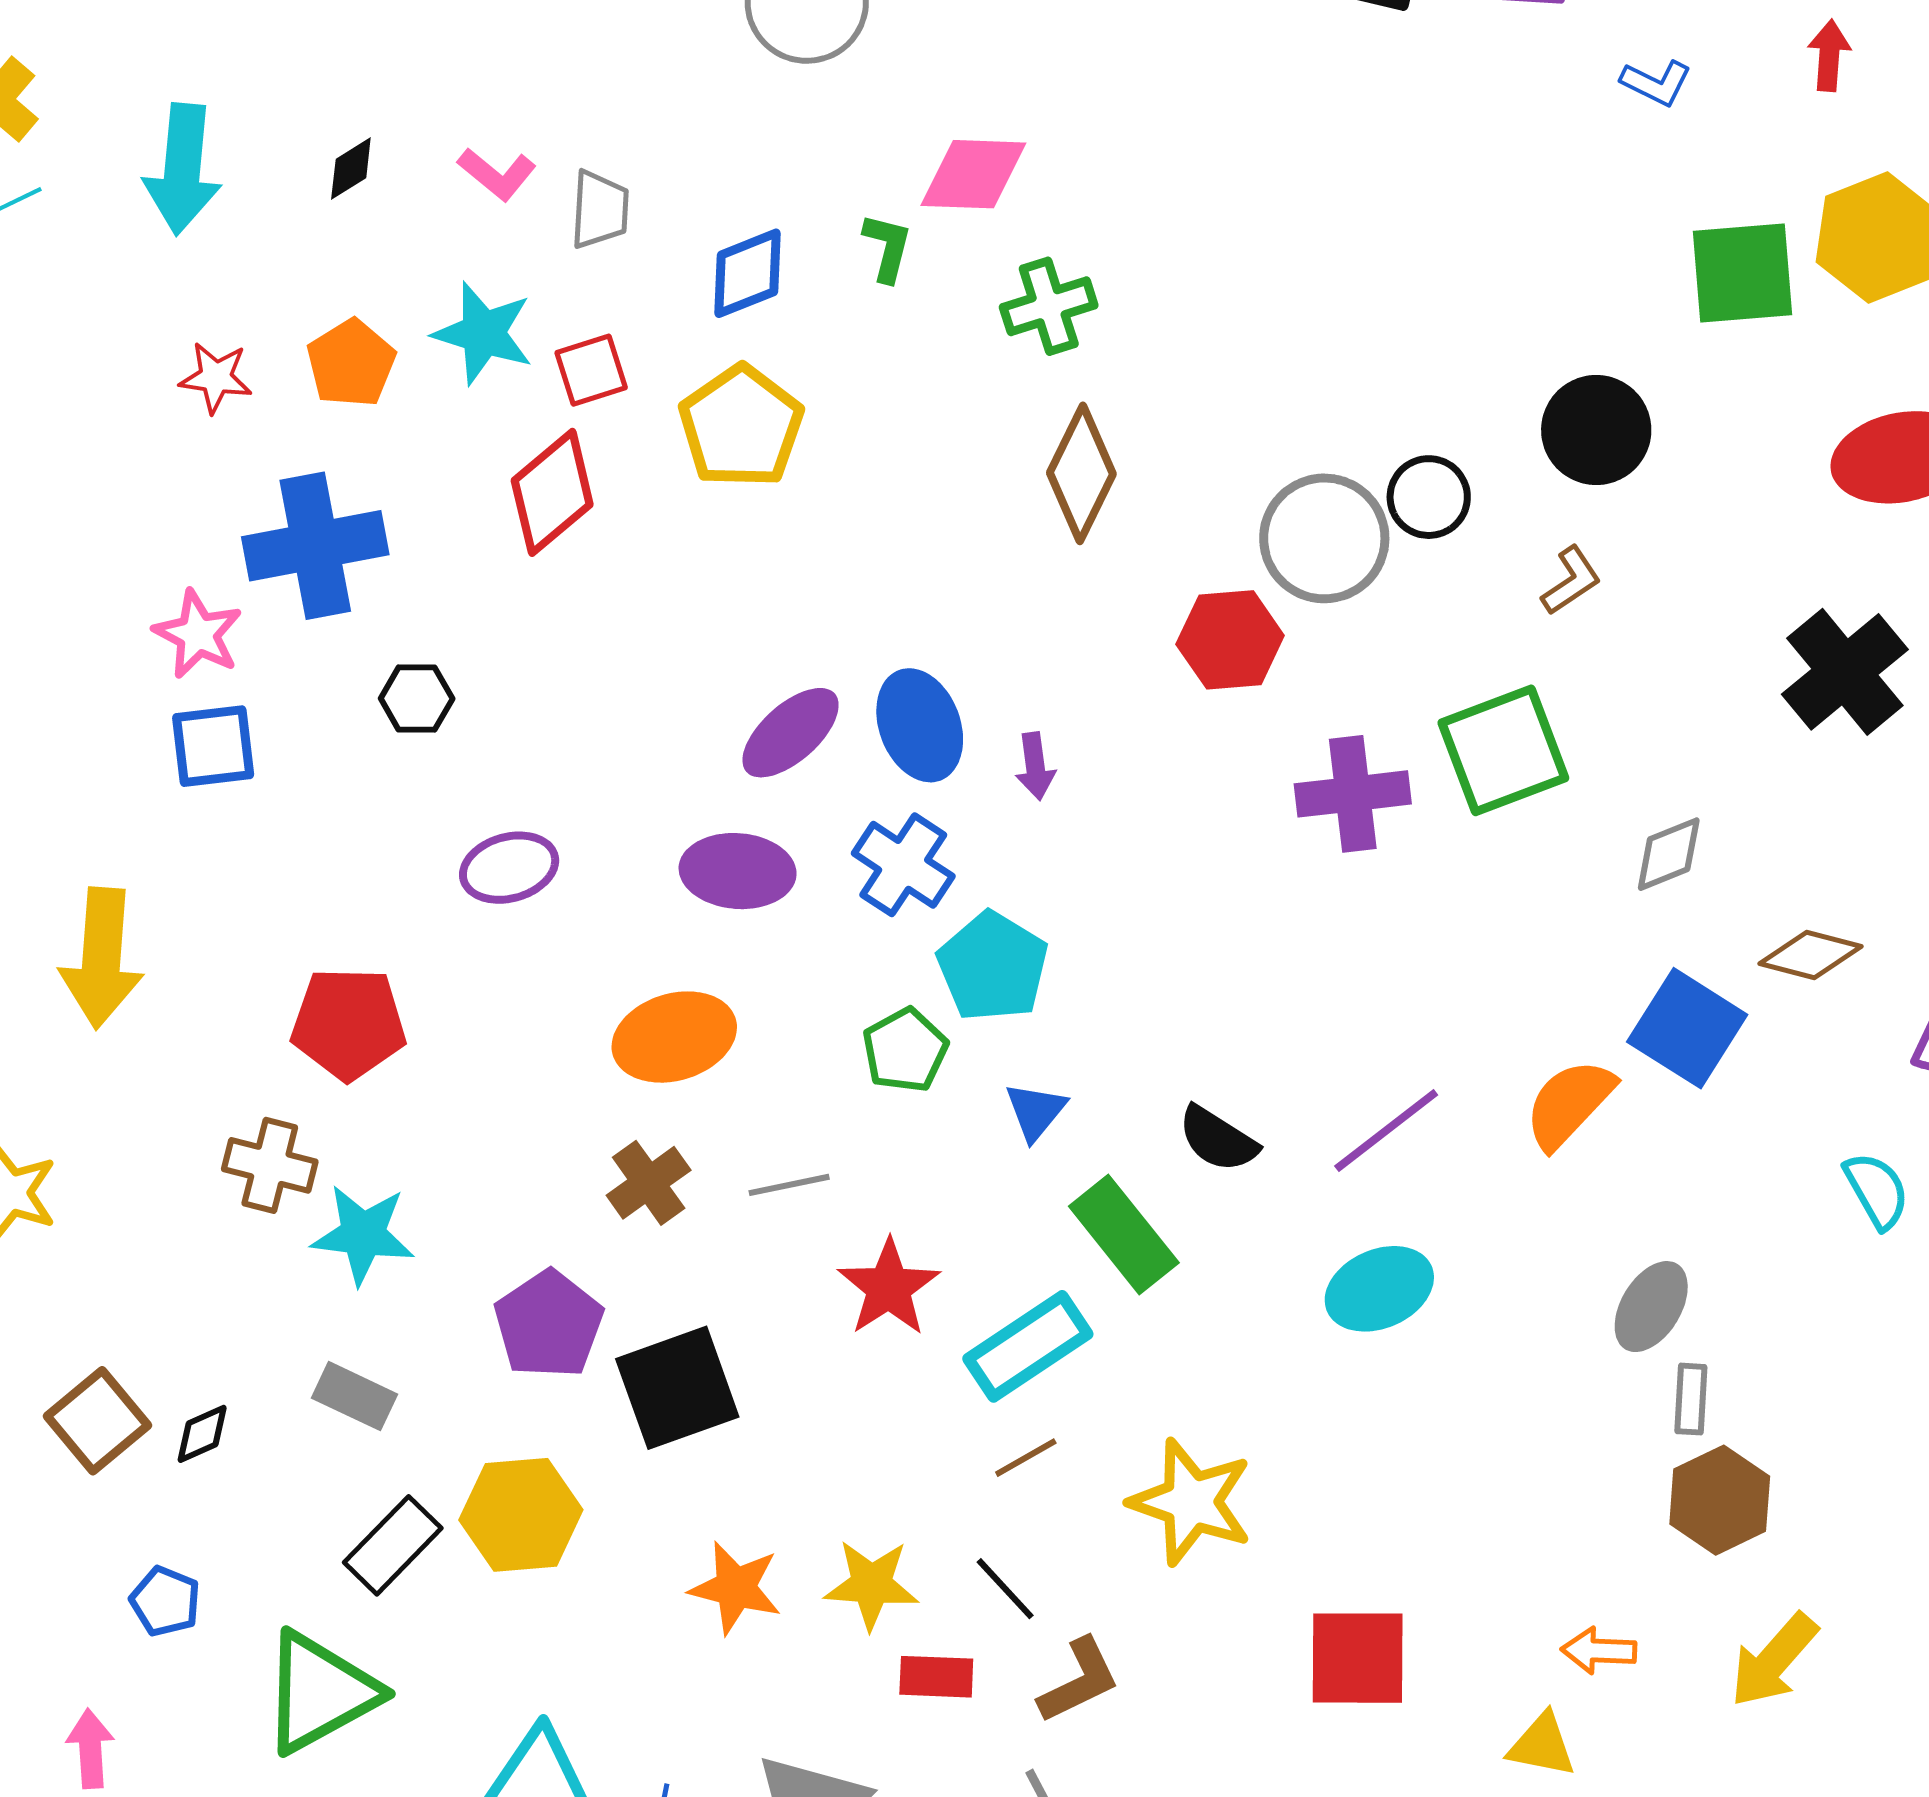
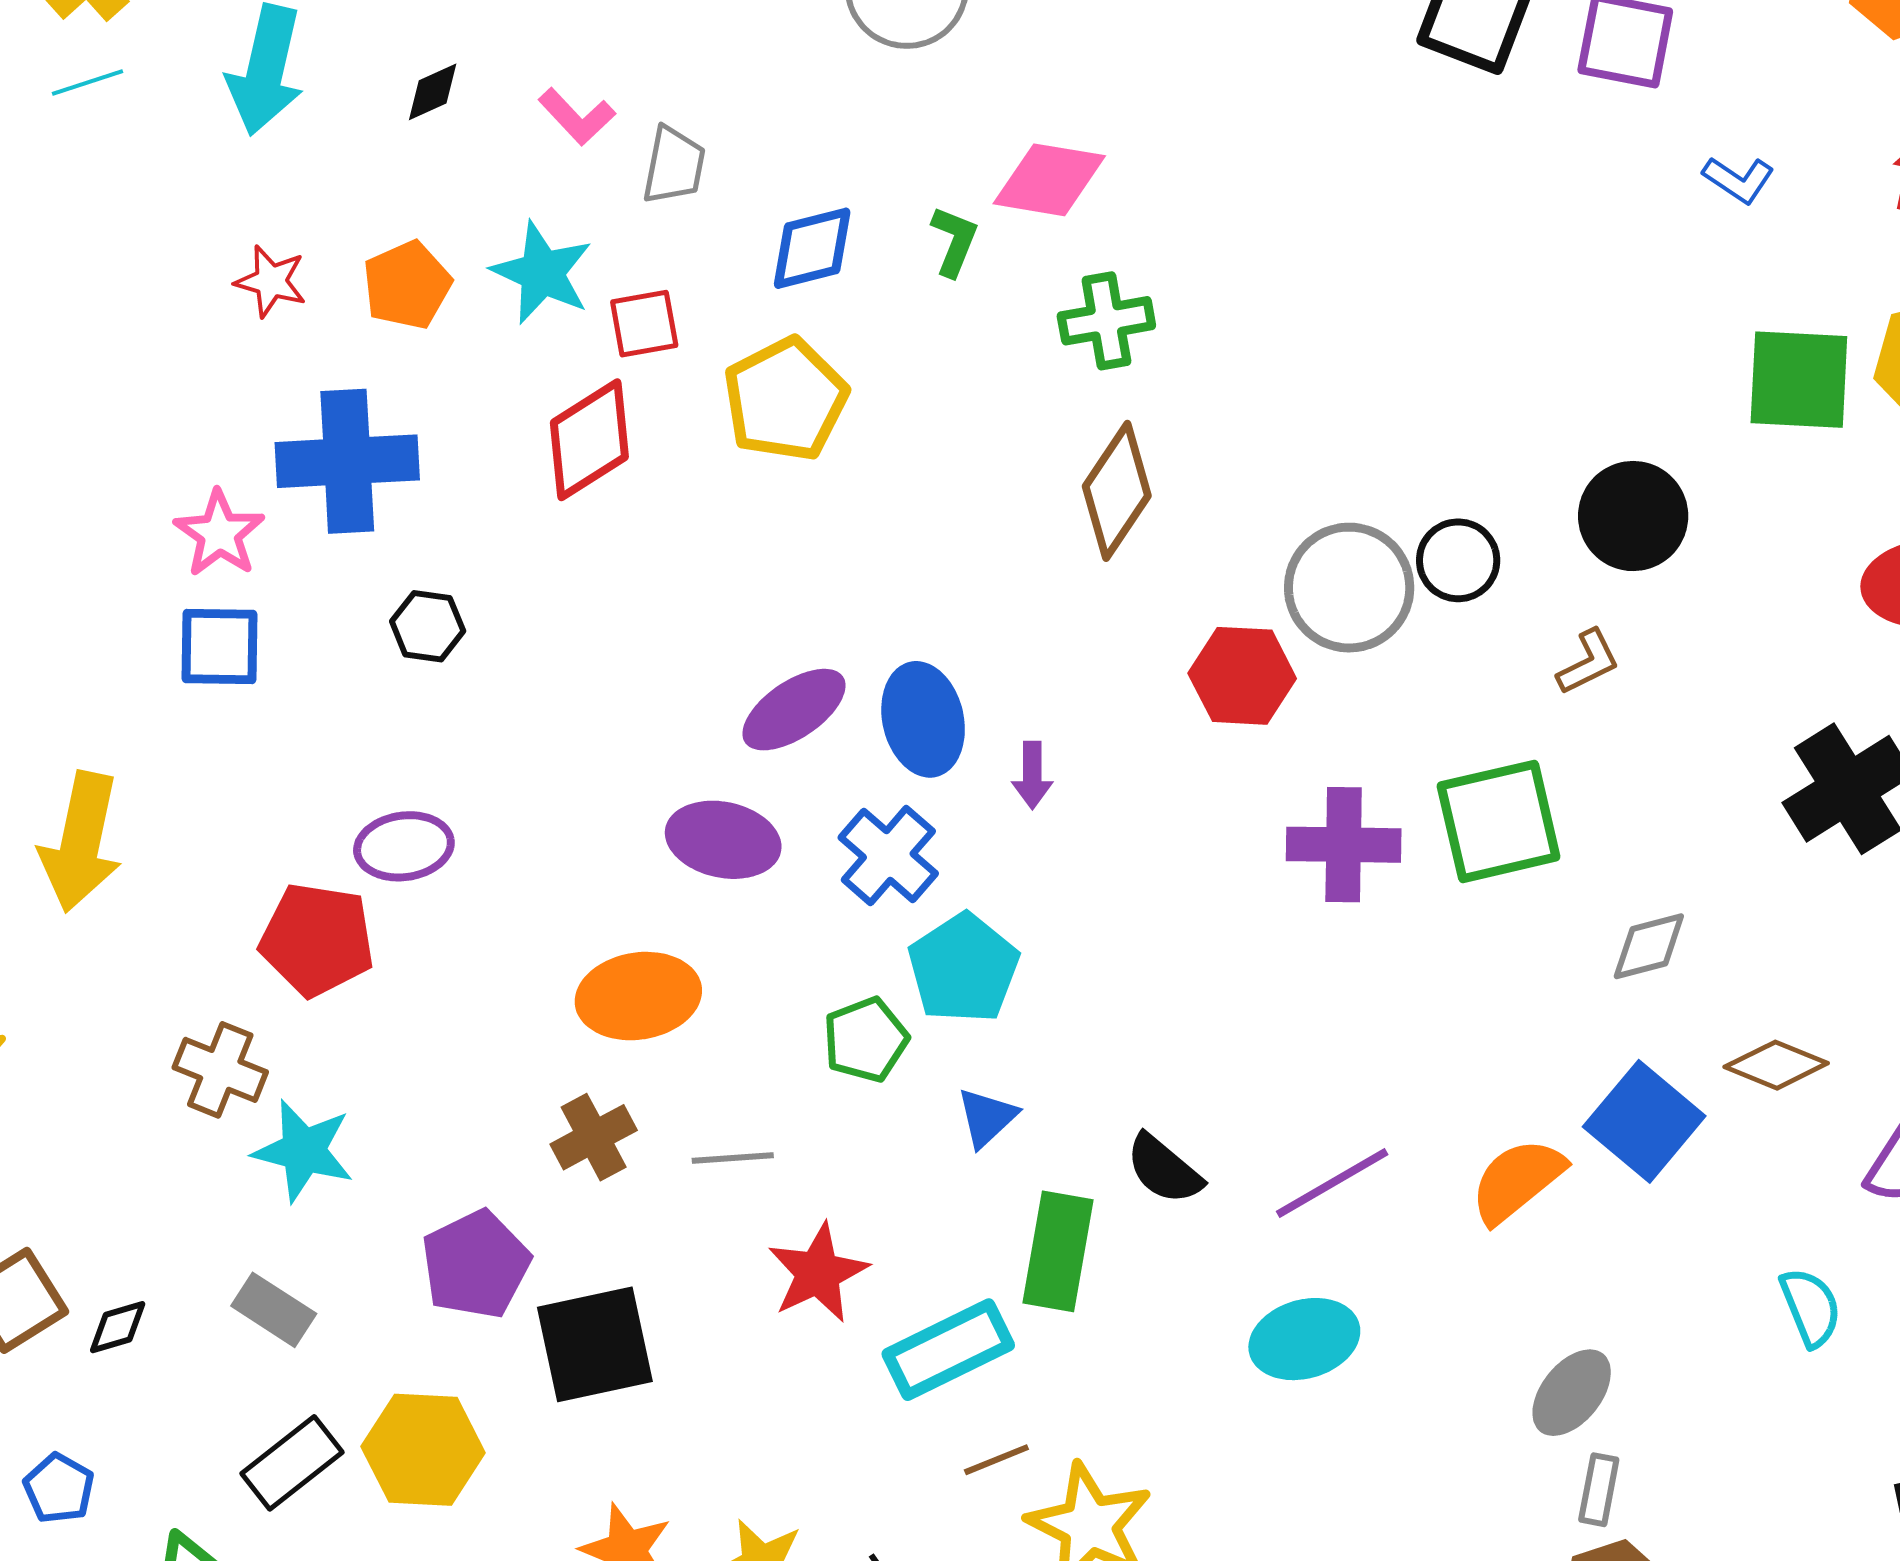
purple ellipse: (509, 868) -> (404, 846), moved
green rectangle: (1124, 1235) -> (1058, 1251), turned 41
brown line: (1026, 1458) -> (996, 1460), moved

